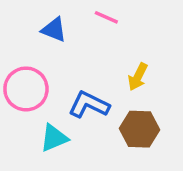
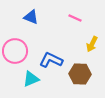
pink line: (106, 17) -> (75, 18), moved
yellow arrow: (138, 77) -> (92, 44), moved

